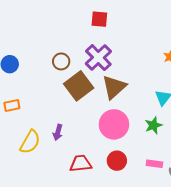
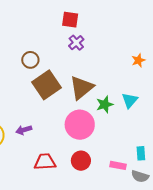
purple cross: (98, 58) -> (76, 43), moved, size x0.6
green star: (153, 125) -> (105, 104), moved
purple arrow: (58, 132) -> (24, 130), turned 56

